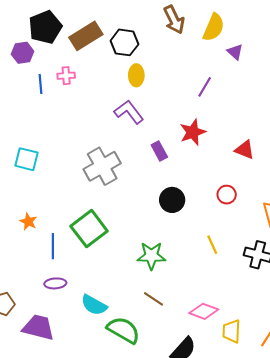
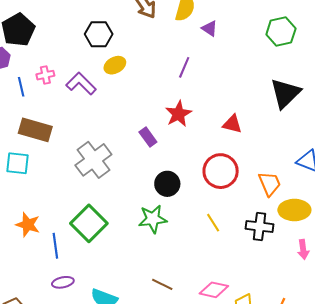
brown rectangle: (86, 36) -> (35, 130), moved, turned 56
yellow ellipse: (136, 75) -> (115, 65), turned 70
purple L-shape: (129, 112) -> (81, 84), moved
red circle: (227, 195) -> (221, 171), size x1.8
orange star: (28, 221) -> (28, 225), size x1.4
green star: (151, 256) -> (153, 219), moved

